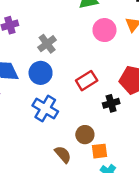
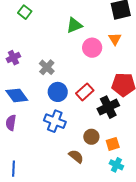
blue circle: (41, 73) -> (58, 92), moved
black cross: (111, 103) -> (108, 107), size x1.5
orange square: (99, 151) -> (113, 144), moved

